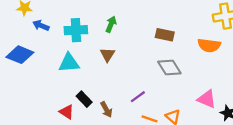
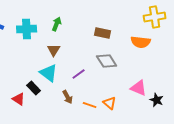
cyan triangle: (69, 63) -> (49, 73), moved, turned 42
purple line: (138, 97) -> (79, 74), moved
brown arrow: (106, 110) -> (68, 97), moved

